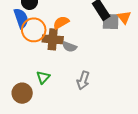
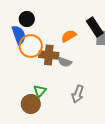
orange semicircle: (61, 23) -> (69, 36), moved
brown circle: (22, 93) -> (31, 104), moved

